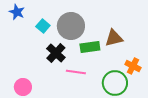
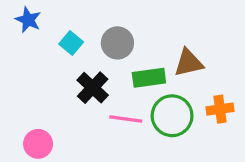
gray circle: (71, 26) -> (117, 43), size x0.7
orange cross: (133, 66) -> (220, 109), turned -35
green circle: (115, 83) -> (172, 116), moved

